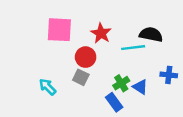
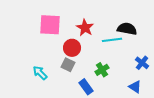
blue cross: (169, 75) -> (142, 63), turned 32
blue triangle: (140, 87) -> (135, 87), moved
blue rectangle: (114, 102) -> (86, 87), moved

